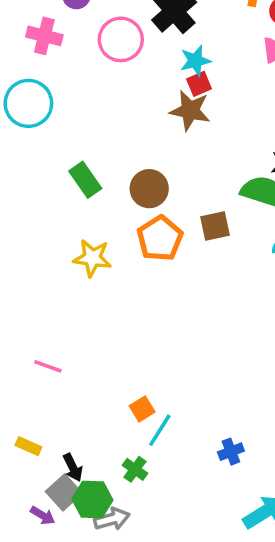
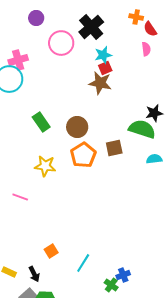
pink cross: (44, 36) -> (18, 60), moved, turned -30
pink line: (48, 366) -> (20, 197), moved
orange square: (142, 409) -> (51, 251), moved
black arrow: (73, 468) -> (34, 274), moved
green cross: (135, 469) -> (111, 285), moved

